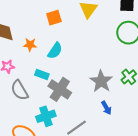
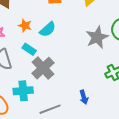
orange star: (30, 45) -> (25, 26), moved
gray star: (101, 81) -> (97, 37), moved

